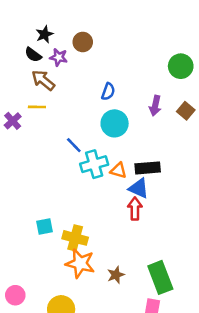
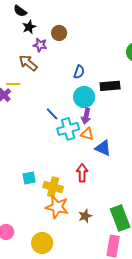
black semicircle: (33, 55) -> (20, 11), moved
purple arrow: (155, 106) -> (86, 116), moved
yellow line: (37, 107) -> (13, 84), moved
black rectangle: (148, 168) -> (110, 86), moved
red arrow: (135, 209) -> (82, 173), moved

